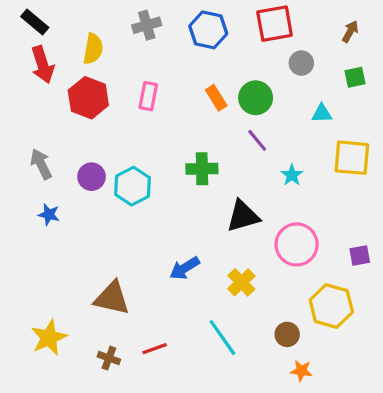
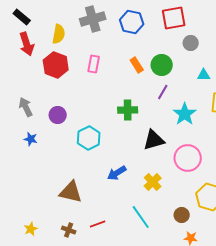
gray cross: (147, 25) -> (93, 19), size x1.4
purple line: (257, 140) -> (163, 92), turned 70
cyan star: (292, 175) -> (185, 114), size x1.6
cyan hexagon: (133, 186) -> (89, 138), moved
yellow star: (49, 338) -> (31, 229), moved, size x0.6

